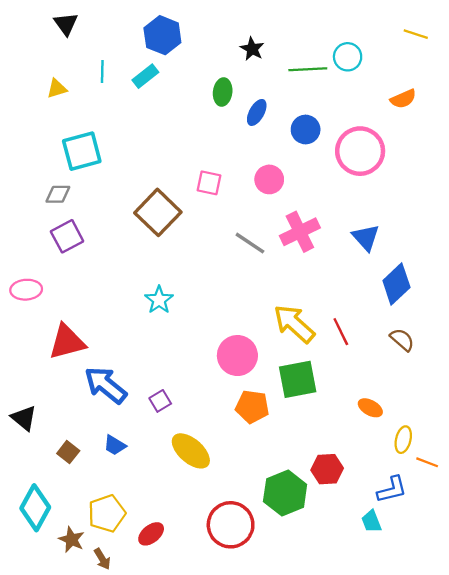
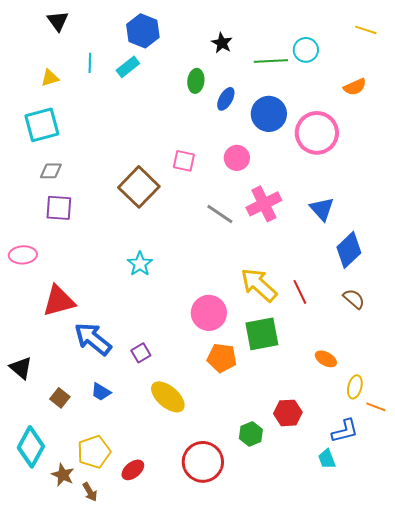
blue circle: (306, 129) -> (269, 114), size x1.4
cyan square: (82, 151) -> (42, 125), moved
purple square: (67, 236) -> (59, 208), turned 32
green hexagon: (285, 493) -> (251, 434), size x0.6

